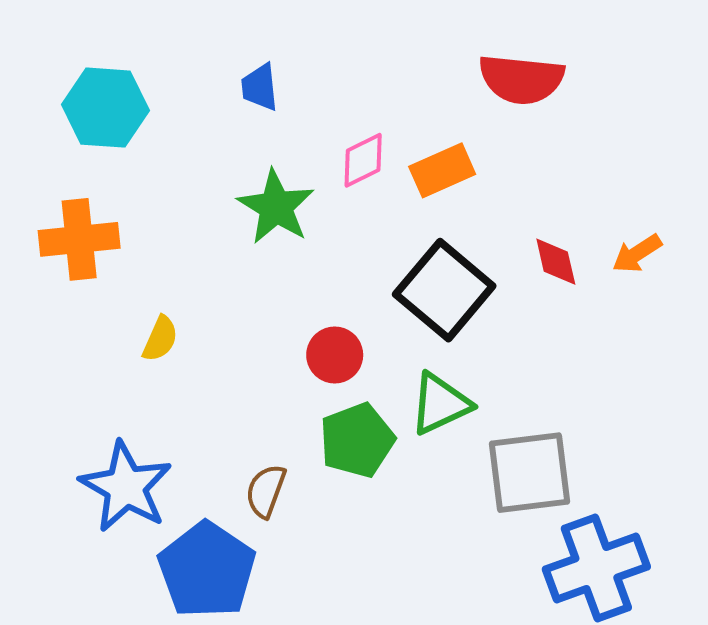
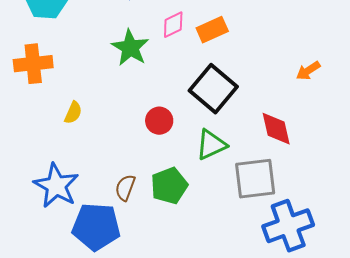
red diamond: (556, 262) -> (276, 129), moved, size x1.4
green pentagon: (357, 440) -> (169, 186), moved
blue pentagon: (207, 570) -> (96, 227), turned -30

